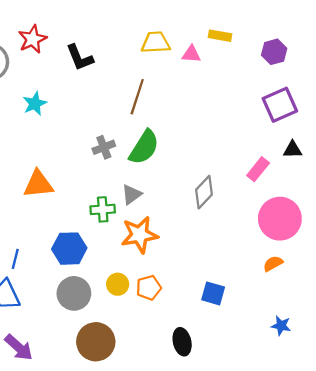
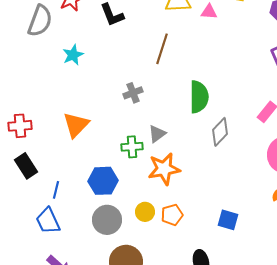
green semicircle: (144, 147) -> (199, 97), moved, turned -32
orange triangle: (38, 184) -> (76, 125), turned -40

